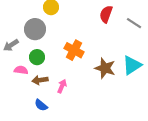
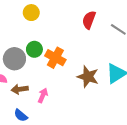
gray circle: (35, 29) -> (14, 59), moved
green circle: (37, 57) -> (34, 49), moved

